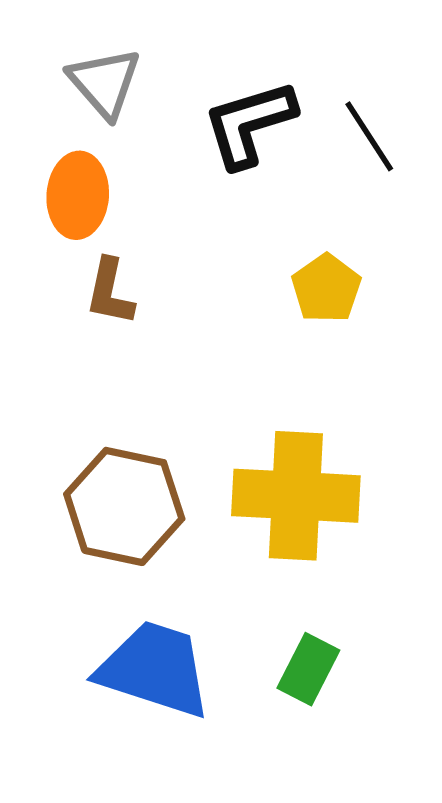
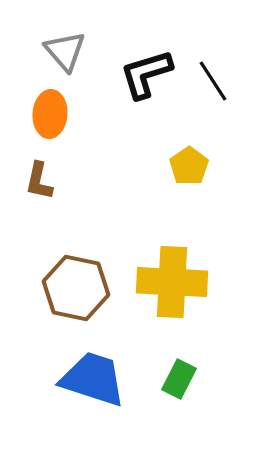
brown L-shape: (110, 292) -> (39, 181), moved

